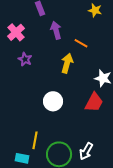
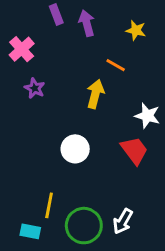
yellow star: (95, 10) -> (136, 30), moved
purple arrow: (56, 30) -> (87, 23), moved
red trapezoid: (94, 102) -> (134, 150), turned -65

